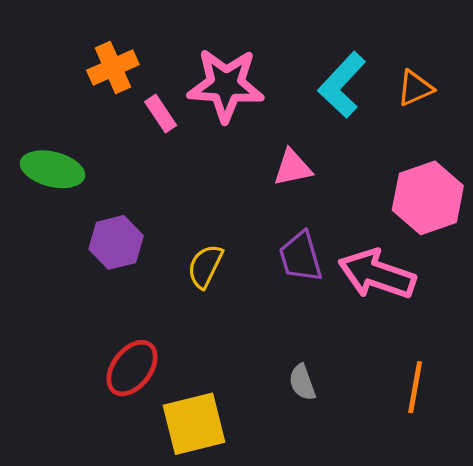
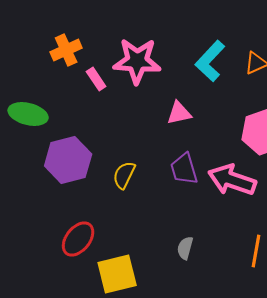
purple hexagon: (116, 242) -> (68, 160), size x1.4
gray semicircle: (302, 382) -> (185, 248), turned 35

